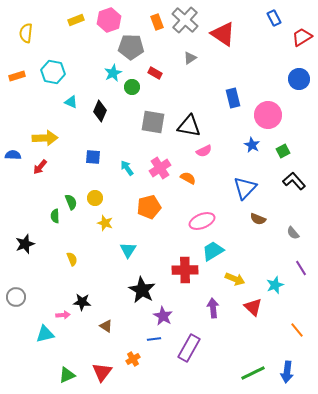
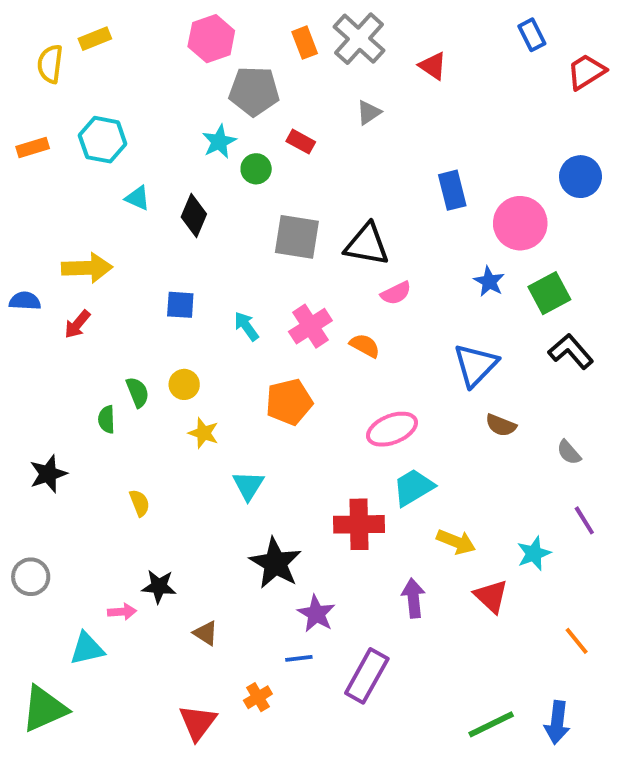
yellow rectangle: (76, 20) -> (95, 39), moved
red triangle: (223, 34) -> (433, 66), size x0.6
blue circle: (299, 79) -> (580, 177), moved
green square: (283, 151) -> (549, 293), size x1.5
green triangle: (67, 375) -> (44, 709), moved, size x1.5

